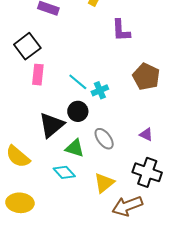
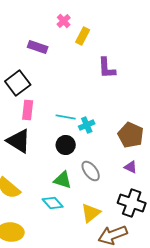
brown pentagon: (146, 77) -> (131, 135), moved
cyan line: (78, 82) -> (66, 117), turned -30
black triangle: (52, 125) -> (19, 141), moved, turned -48

